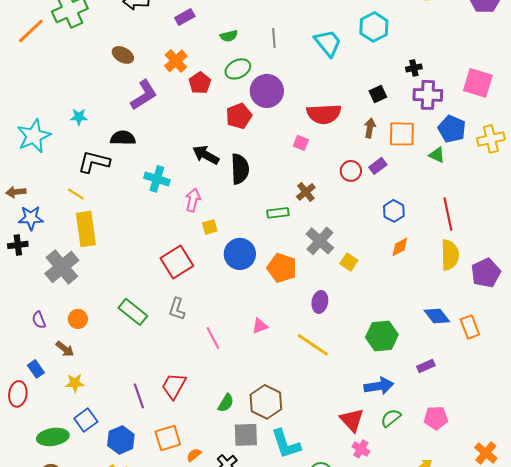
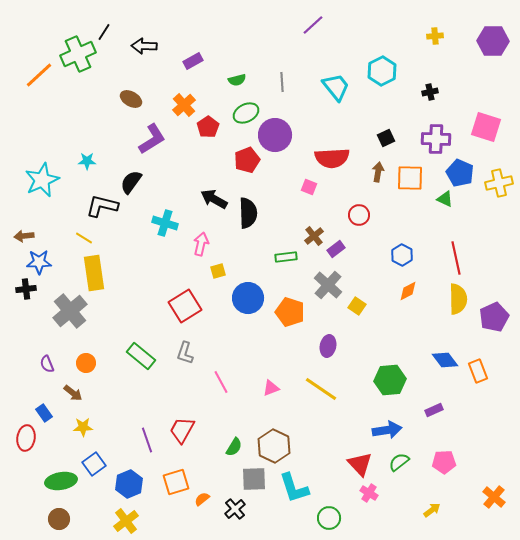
black cross: (414, 68) -> (430, 92), moved
black semicircle: (123, 138) -> (131, 182), turned -55
purple rectangle: (378, 166) -> (336, 249), moved
pink triangle: (260, 326) -> (271, 388), moved

